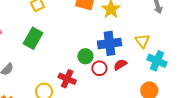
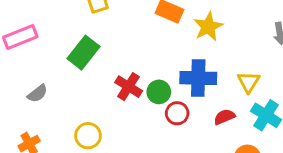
red semicircle: (120, 65) -> (224, 117), moved
red cross: (67, 79) -> (129, 87), moved

